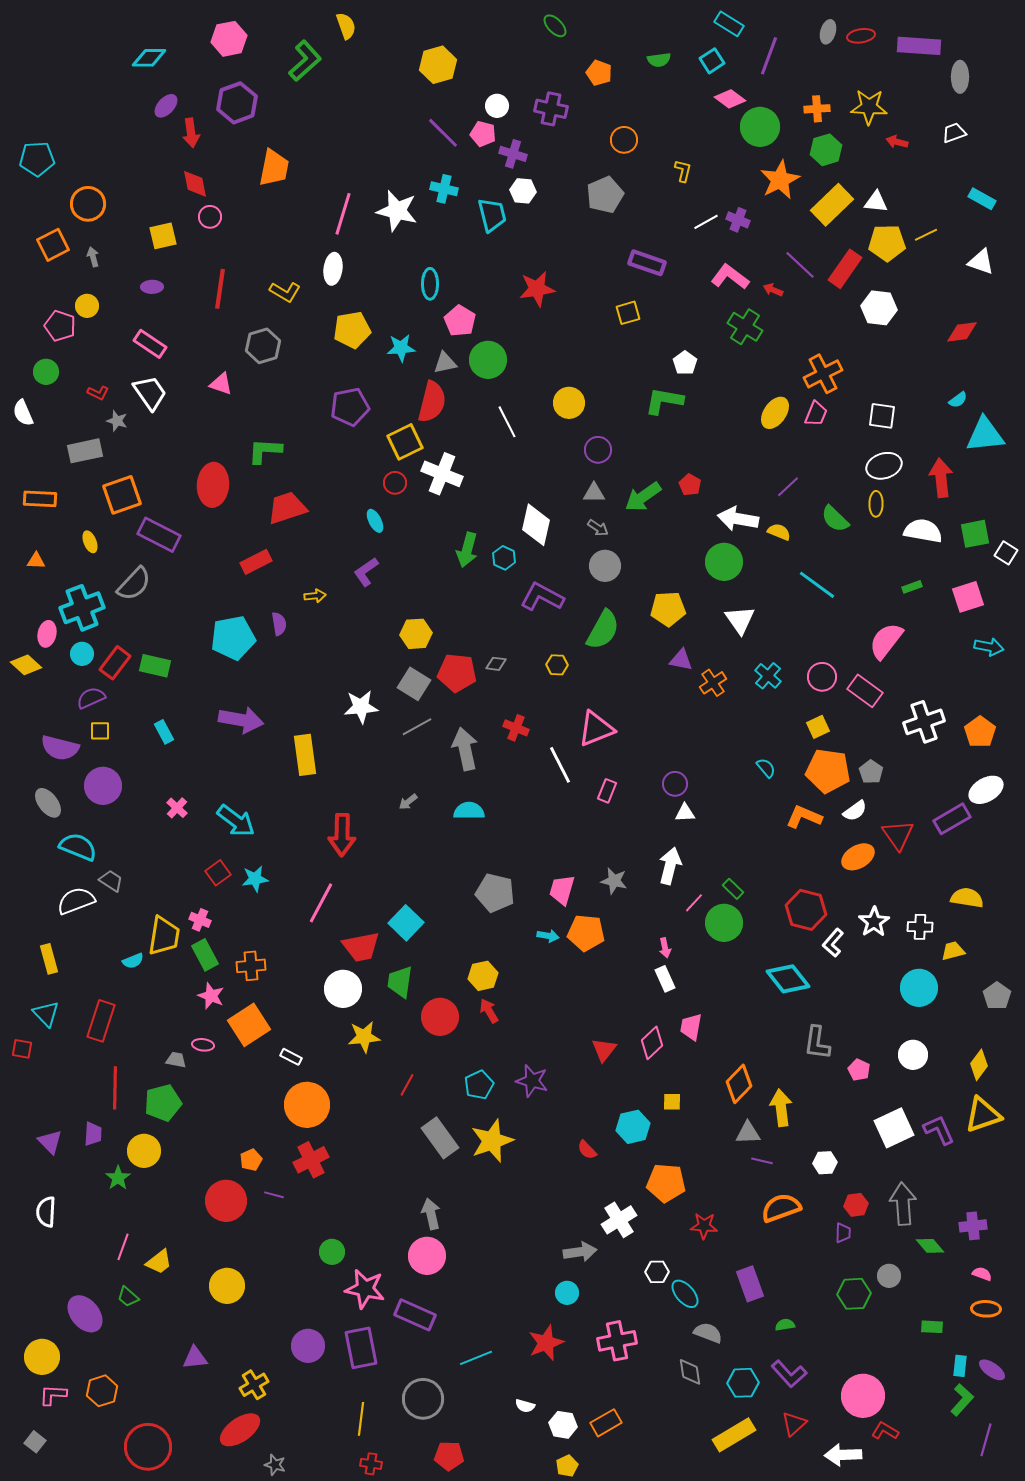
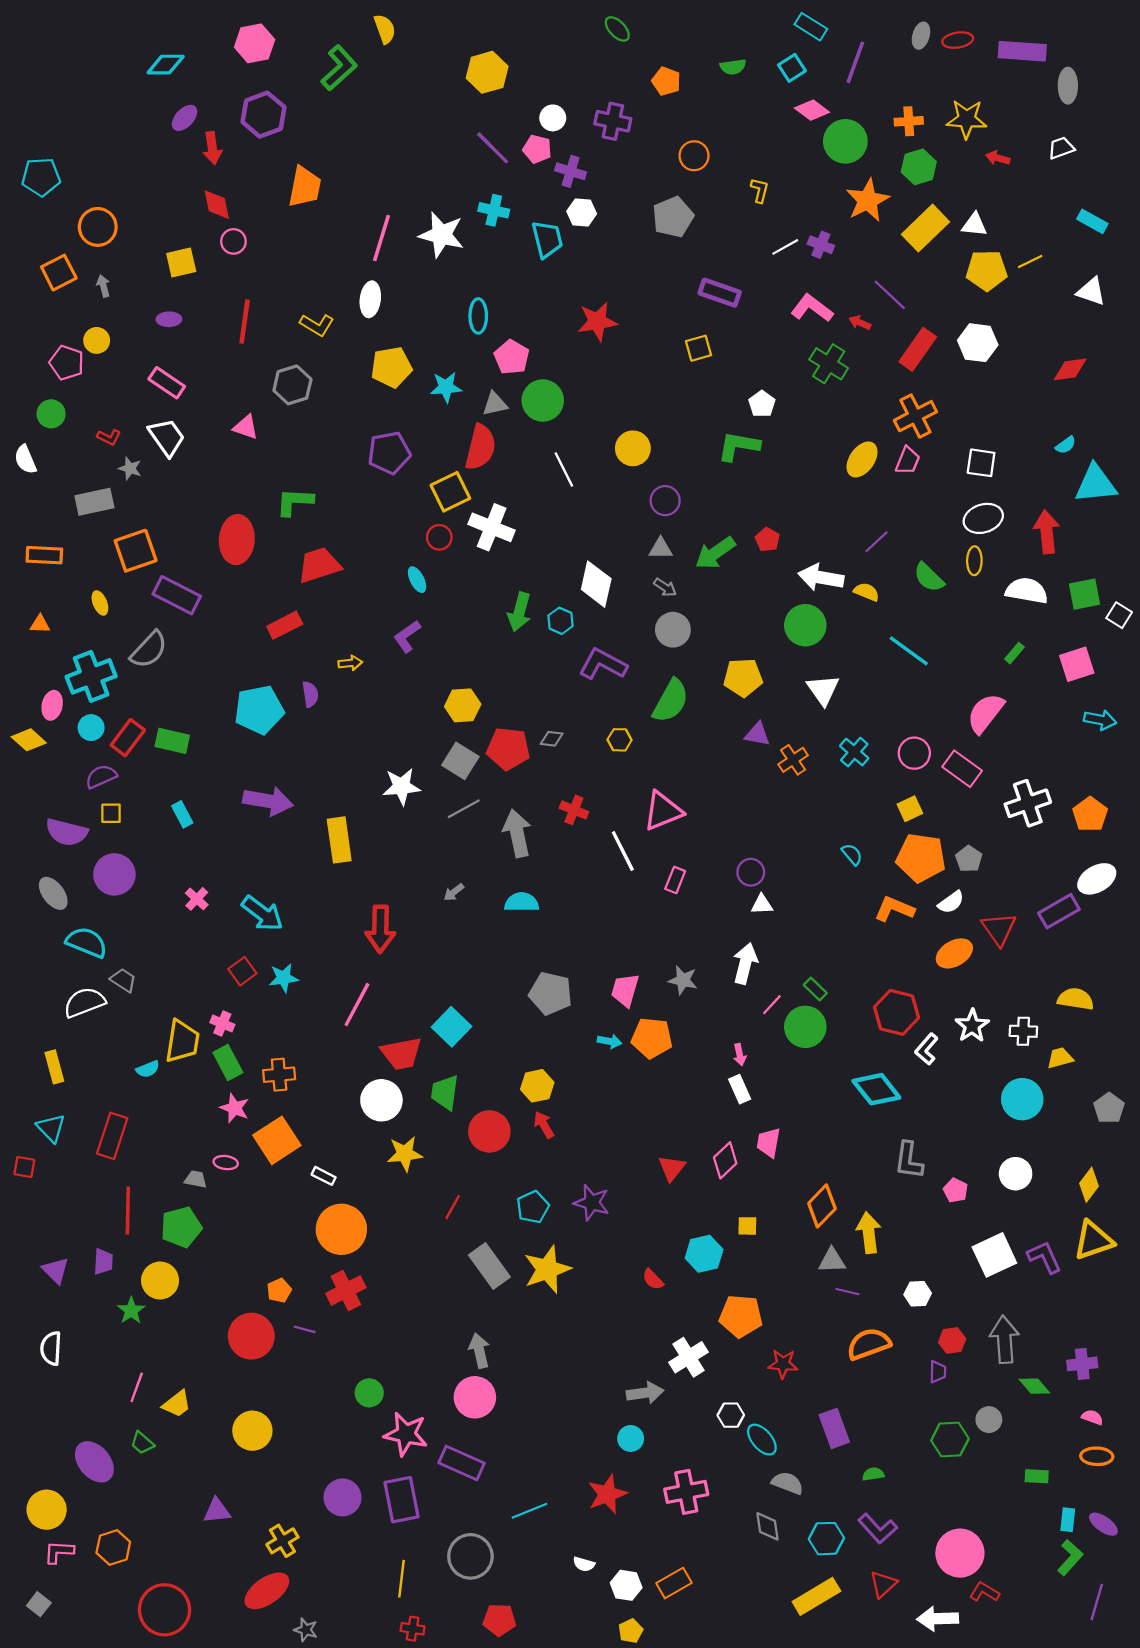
red rectangle: (845, 269) -> (918, 349), moved
green rectangle: (912, 587) -> (1014, 653), turned -30

